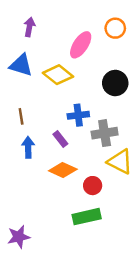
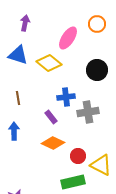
blue arrow: (28, 147) -> (14, 131), moved
yellow triangle: (120, 162) -> (101, 165), moved

